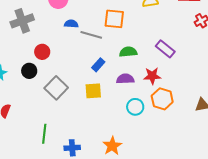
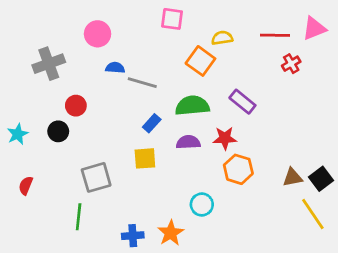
orange square: (114, 19) -> (200, 61), moved, turned 30
green semicircle: (128, 52) -> (192, 106), size x1.4
gray square: (56, 88) -> (96, 177), moved, turned 30
cyan circle: (135, 107) -> (202, 204), moved
blue cross: (72, 148) -> (133, 236), moved

